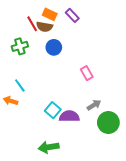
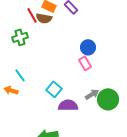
blue circle: (54, 47) -> (88, 47), moved
cyan square: (53, 110) -> (54, 89), moved
green circle: (108, 122) -> (108, 99), moved

